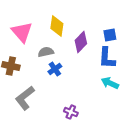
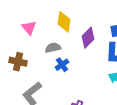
pink triangle: (22, 32) -> (29, 28), size x0.7

